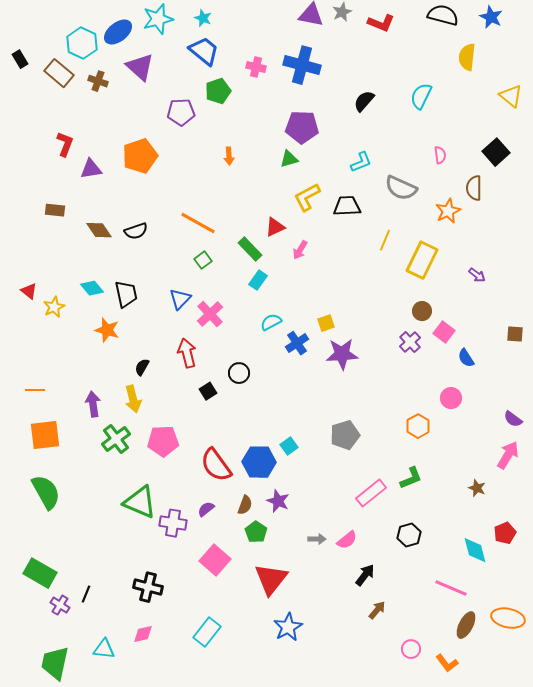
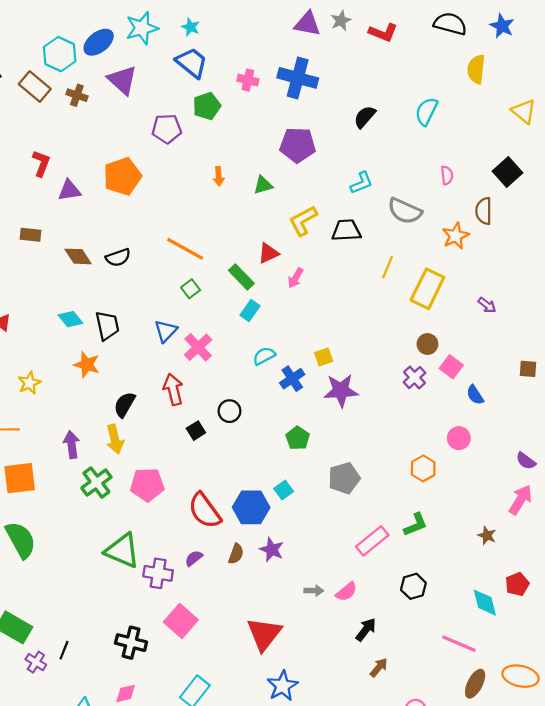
green triangle: (289, 159) -> (263, 185), moved
yellow star: (54, 307) -> (29, 383), moved
black semicircle: (142, 367) -> (125, 405), size x1.4
green pentagon: (256, 532) -> (298, 438), moved
pink square: (215, 560) -> (181, 621), moved

